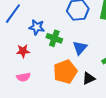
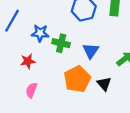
pink semicircle: (23, 77) -> (31, 90), turned 128
black triangle: (89, 78) -> (104, 84), turned -40

